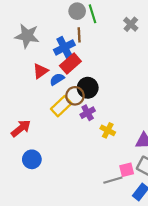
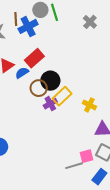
brown line: (79, 35) -> (16, 19), moved
blue cross: (64, 47) -> (28, 26), moved
yellow rectangle: (61, 106) -> (62, 96), moved
yellow cross: (108, 130) -> (89, 105), moved

